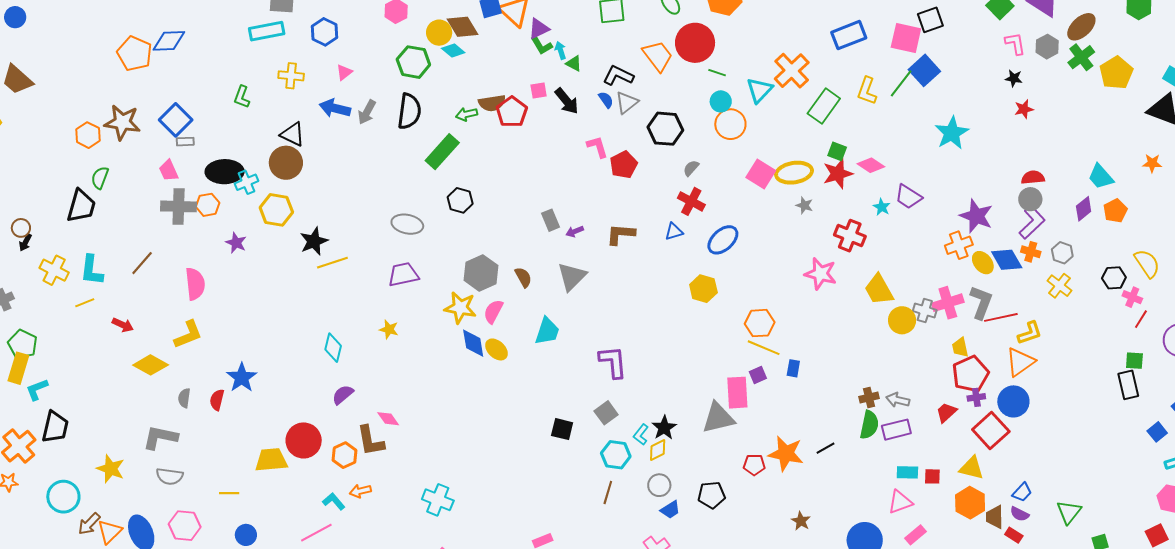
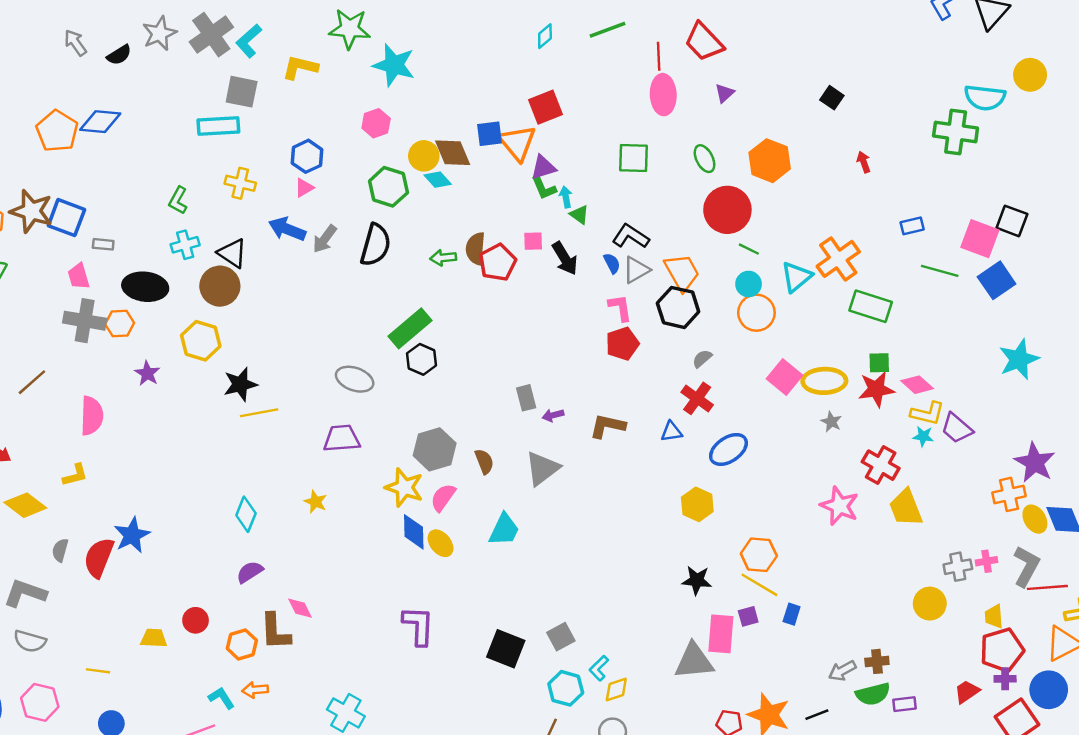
black square: (930, 20) -> (1012, 221), turned 32
blue hexagon: (324, 32) -> (307, 156), moved
blue rectangle: (849, 35) -> (912, 226), size x0.6
orange trapezoid: (658, 56) -> (682, 272), moved
green line: (901, 83) -> (940, 271), moved, turned 60
yellow L-shape: (867, 91) -> (928, 413), moved, turned -104
brown semicircle: (492, 103) -> (475, 249), turned 96
green rectangle: (824, 106) -> (871, 306), turned 64
blue square: (176, 120) -> (66, 218), moved, turned -32
pink L-shape: (597, 147) -> (620, 308), moved
green square: (837, 151) -> (879, 363), turned -30
green rectangle: (442, 152) -> (410, 328), moved
cyan cross: (247, 182) -> (185, 245), moved
cyan star: (882, 207) -> (923, 436), turned -30
yellow trapezoid: (879, 290) -> (906, 508), moved
pink cross: (948, 303) -> (987, 561), size x0.6
gray cross: (925, 311) -> (958, 567), turned -35
yellow circle: (902, 320) -> (930, 604), moved
yellow L-shape: (188, 335) -> (75, 475), size x0.7
purple L-shape: (613, 362) -> (418, 626), moved
red semicircle: (217, 400) -> (99, 558), size x1.6
gray arrow: (898, 400) -> (842, 671), moved, turned -50
green semicircle: (869, 425) -> (873, 694), turned 56
black star: (664, 428) -> (697, 580), moved, turned 30
black square: (562, 429) -> (506, 649), size x1.4
purple rectangle: (896, 430) -> (905, 704), size x0.7
red circle: (304, 440) -> (196, 620), size x0.6
yellow trapezoid: (271, 460) -> (154, 638), size x0.7

